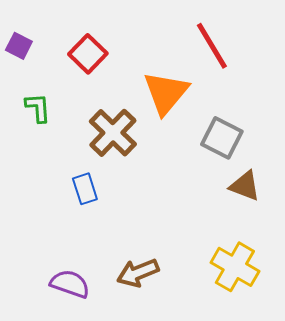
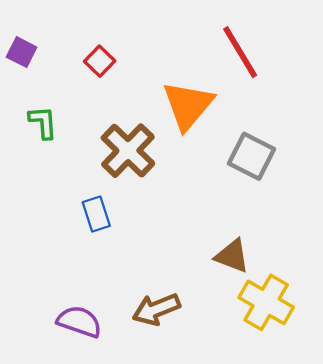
red square: (88, 54) -> (100, 61), size x0.7
brown triangle: (245, 186) -> (232, 256), moved

